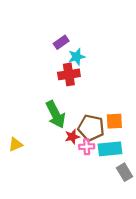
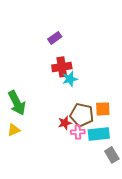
cyan star: (77, 57) -> (70, 79), moved
green arrow: (56, 114) -> (17, 103), moved

